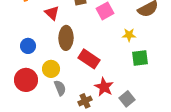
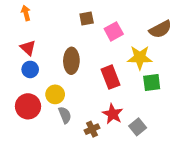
red triangle: (52, 13) -> (28, 48), moved
yellow star: (129, 35) -> (140, 58), size x1.6
red rectangle: (89, 59) -> (110, 77), moved, turned 35

